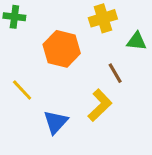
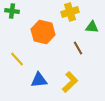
yellow L-shape: (100, 105) -> (70, 82), moved
blue triangle: (56, 122) -> (39, 80), turned 42

